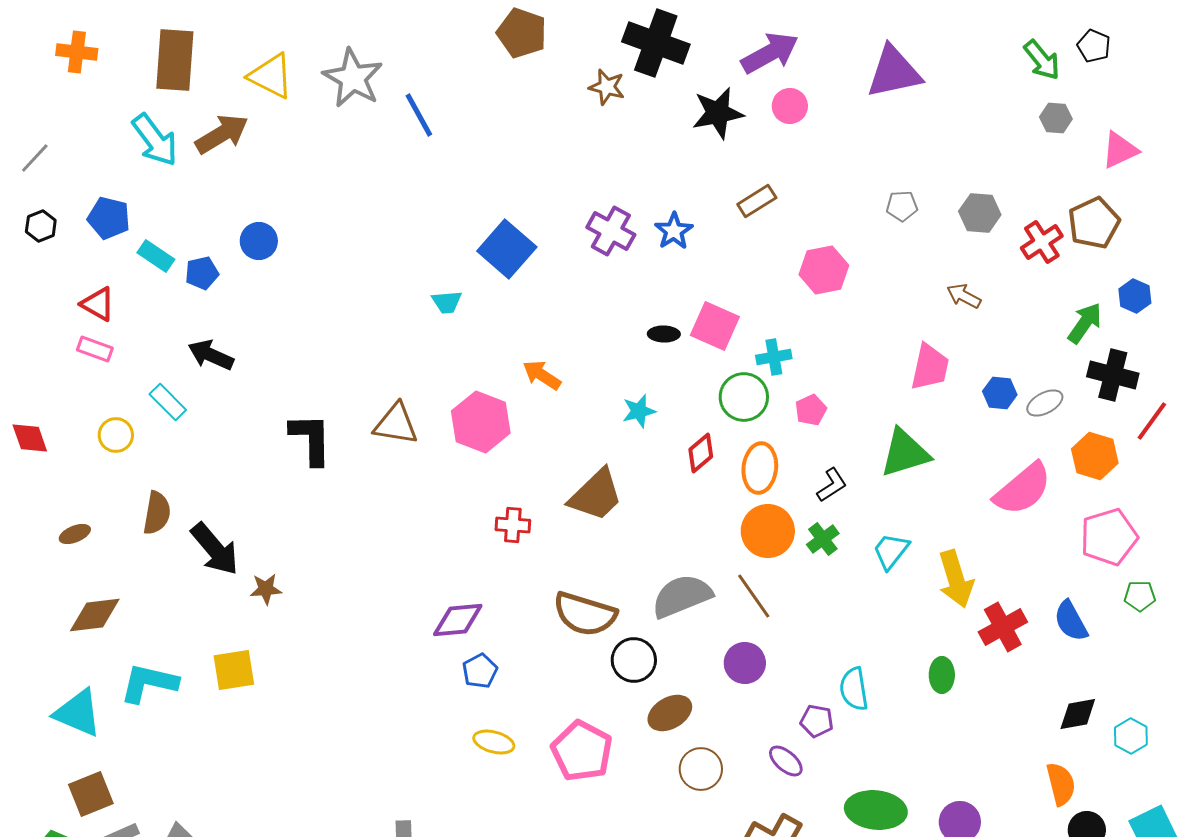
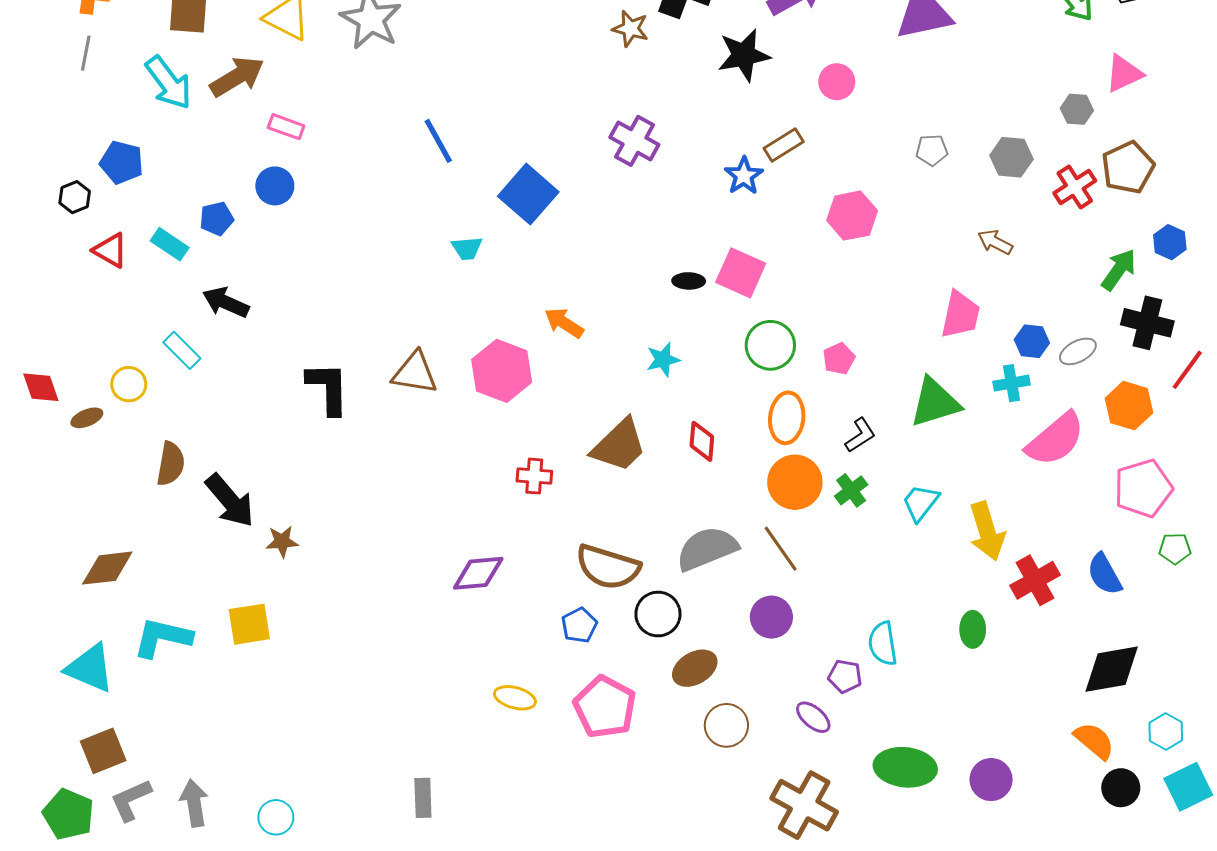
pink circle: (790, 106) -> (837, 82), moved
blue line: (419, 115) -> (438, 141), moved
gray hexagon: (1056, 118) -> (1077, 109), moved
pink triangle: (1120, 150) -> (1124, 74), moved
gray line: (35, 158) -> (86, 53), moved, turned -32
black hexagon: (41, 226) -> (75, 197), moved
purple cross: (611, 231) -> (634, 141), moved
blue star: (674, 231) -> (744, 176), moved
cyan rectangle: (156, 256) -> (170, 244), moved
pink rectangle: (95, 349) -> (286, 127), moved
cyan cross: (774, 357) -> (1011, 383), moved
red diamond: (701, 453) -> (702, 441), moved, turned -45
brown ellipse: (75, 534) -> (87, 418), moved
blue pentagon: (480, 671) -> (579, 625), moved
black diamond: (1078, 714) -> (1112, 669), size x1.5
cyan hexagon: (1131, 736) -> (1166, 732), moved
orange semicircle: (1061, 784) -> (1094, 741), turned -36

